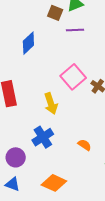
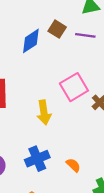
brown square: (55, 13) -> (57, 29), moved
blue cross: (43, 137) -> (37, 159), moved

